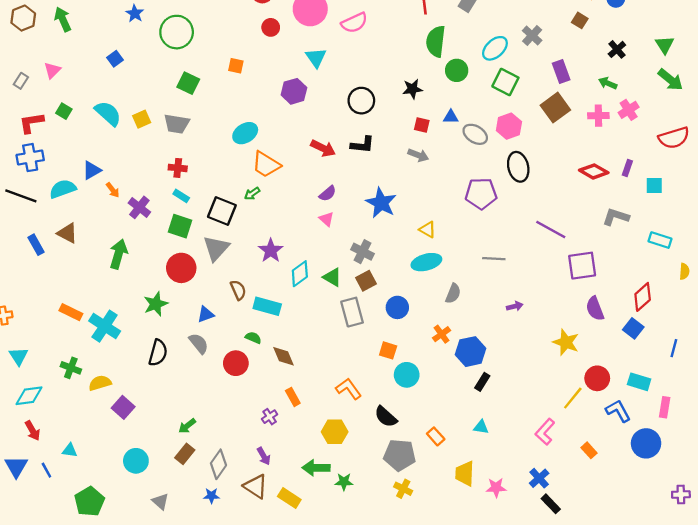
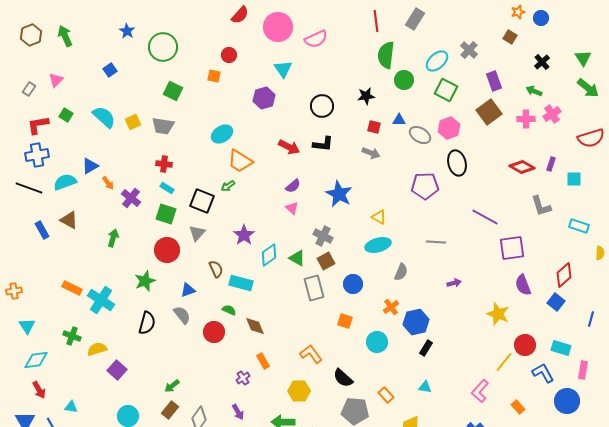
red circle: (271, 27) -> (229, 55), moved
gray L-shape: (616, 217) -> (541, 206), turned -125
gray triangle: (216, 248) -> (197, 233), size x0.7
green arrow: (118, 254) -> (113, 238), size x0.7
cyan circle: (407, 375) -> (377, 342), moved

